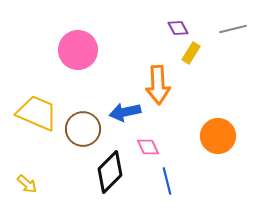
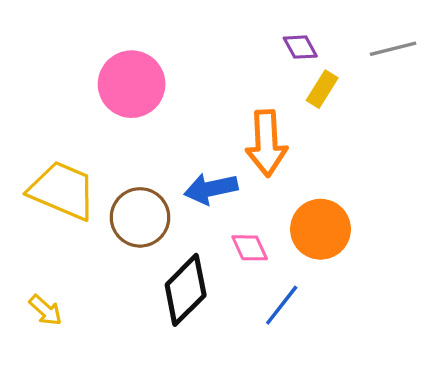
orange circle: (218, 136) -> (320, 229), moved
blue line: (167, 181) -> (282, 305), turned 52

